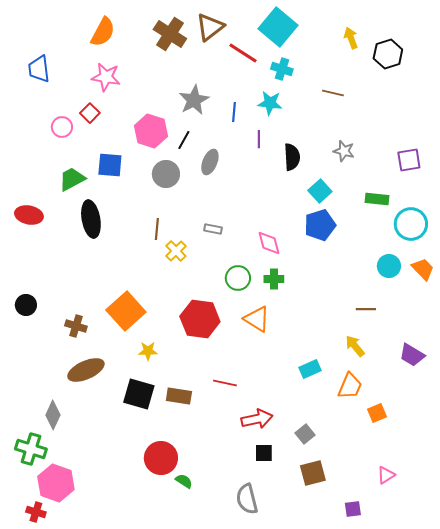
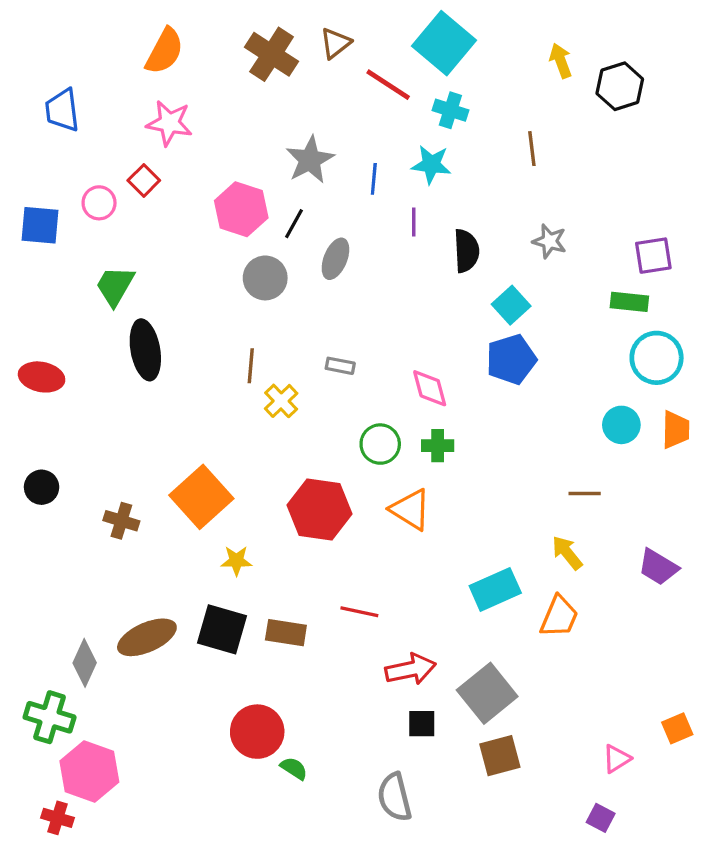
brown triangle: (210, 27) -> (335, 43), size x0.7
brown line: (333, 93) -> (532, 149), turned 70
blue square: (110, 165) -> (40, 225), moved
green trapezoid: (72, 179) -> (115, 286), turned -32
green rectangle: (377, 199) -> (629, 302), moved
red ellipse: (29, 215) -> (42, 377), moved
orange trapezoid: (423, 269) -> (676, 430), turned 45
cyan rectangle: (310, 369) -> (495, 589), size x1.4
brown ellipse: (86, 370) -> (147, 637), moved
orange square: (377, 413) -> (677, 728), moved
gray square: (305, 434) -> (487, 693), size x1.8
purple square: (353, 509) -> (601, 818), moved, turned 36

